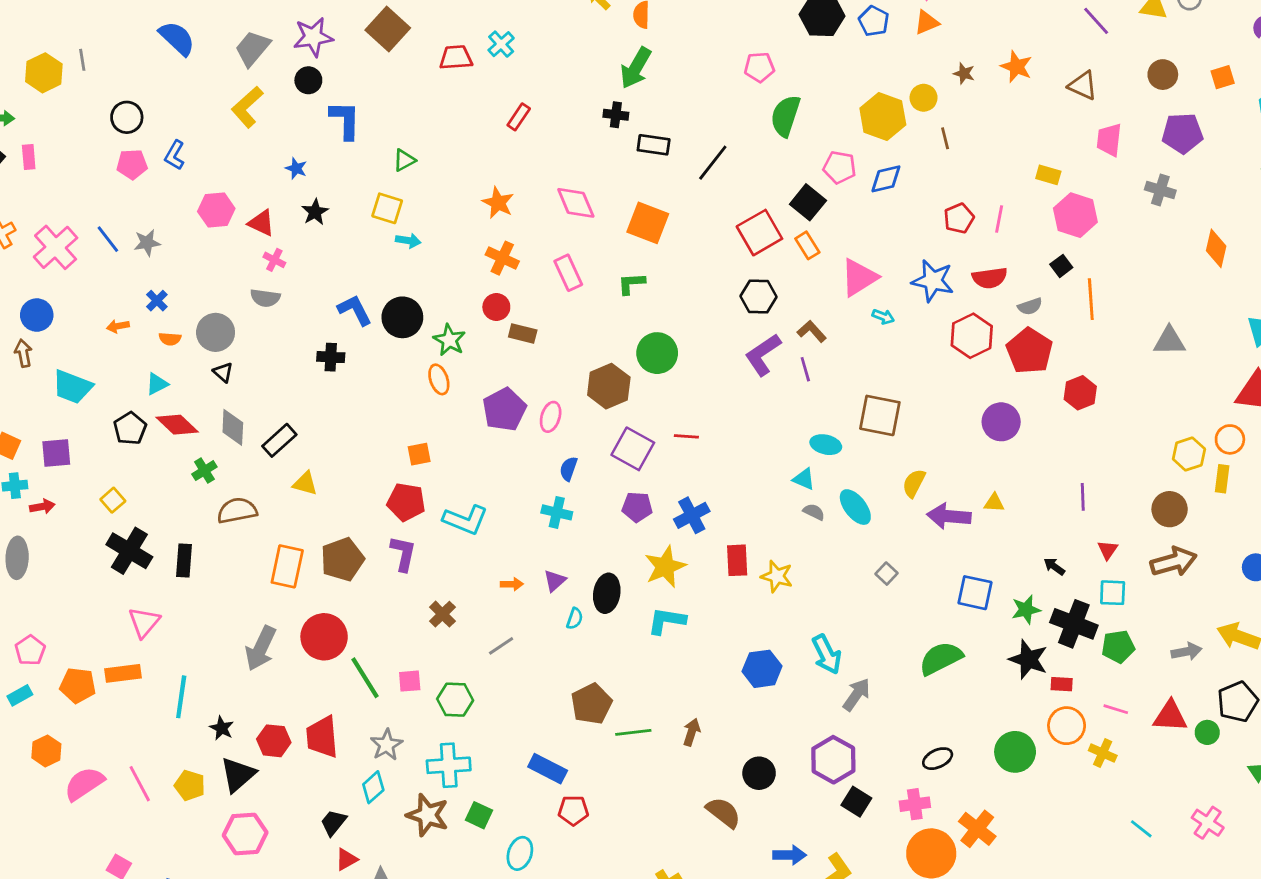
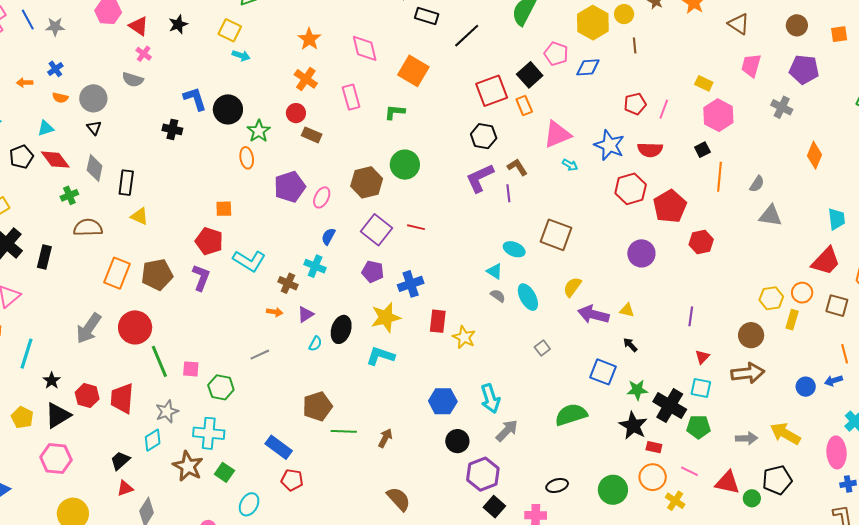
gray semicircle: (1030, 306) -> (757, 184), moved, turned -48
black rectangle: (279, 440) -> (126, 183), turned -50
black arrow: (1054, 566) -> (630, 345), moved
brown cross: (442, 614) -> (288, 283), moved, turned -30
black circle: (759, 773) -> (457, 441), moved

